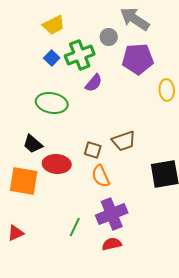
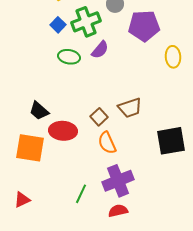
green ellipse: (52, 103) -> (69, 57), moved, size x0.7
brown square: (93, 150) -> (99, 117), turned 30

